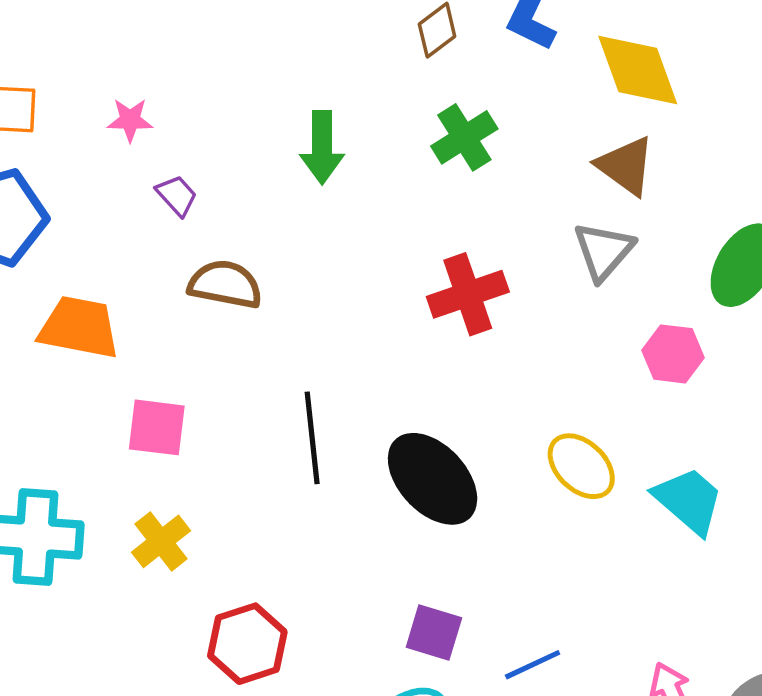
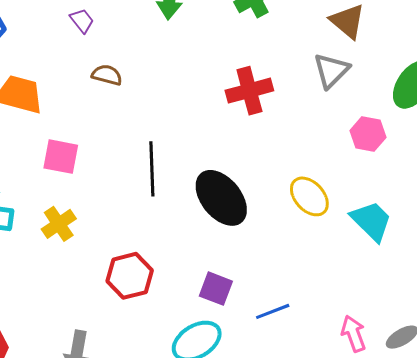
brown semicircle: (225, 284) -> (107, 75), size x0.7
red hexagon: (247, 644) -> (130, 276), moved

